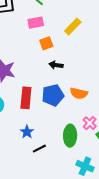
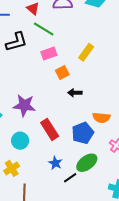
blue pentagon: (53, 95) -> (83, 133), moved
red rectangle: (26, 98) -> (50, 129), turned -30
green ellipse: (70, 136) -> (87, 163), moved, turned 60

